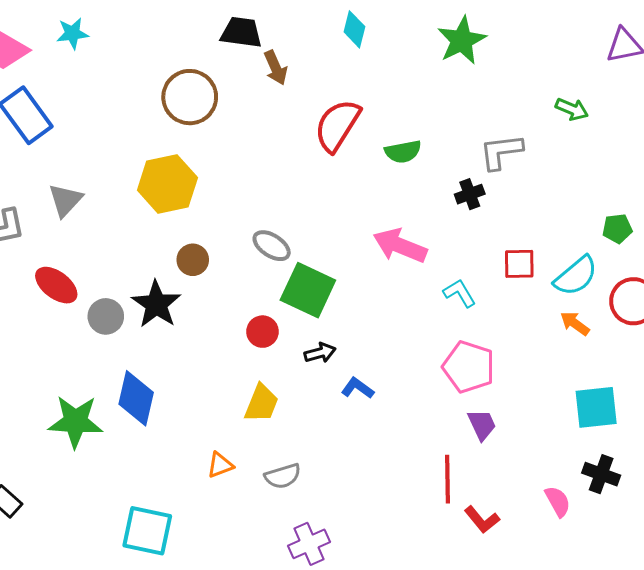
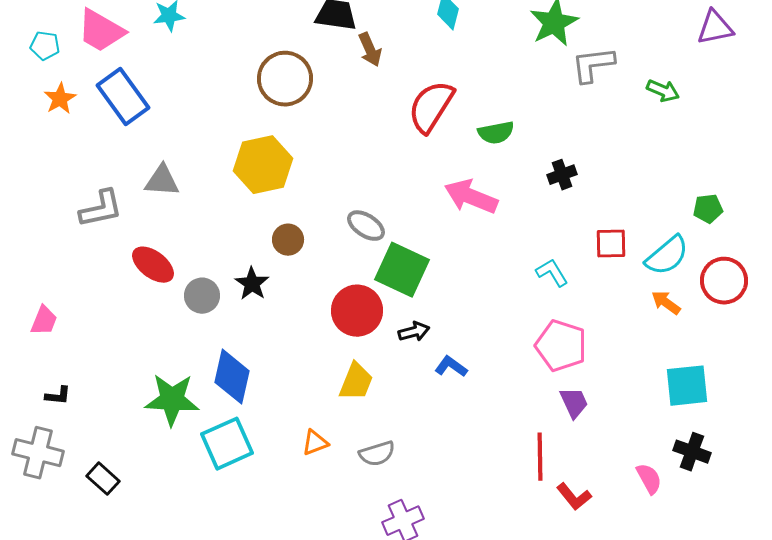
gray L-shape: (501, 152) -> (593, 65), moved
gray triangle: (65, 200) -> (162, 181), turned 51
pink arrow: (400, 246) -> (471, 197), moved
black star: (156, 304) -> (252, 284), size x0.7
red circle: (262, 332) -> (357, 311), size x1.6
cyan square: (147, 531) -> (227, 444), moved, turned -36

